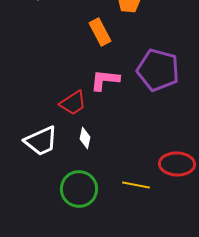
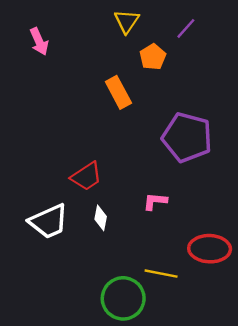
pink L-shape: (105, 80) -> (155, 201), moved, size x0.7
green circle: (79, 189) -> (123, 298), moved

